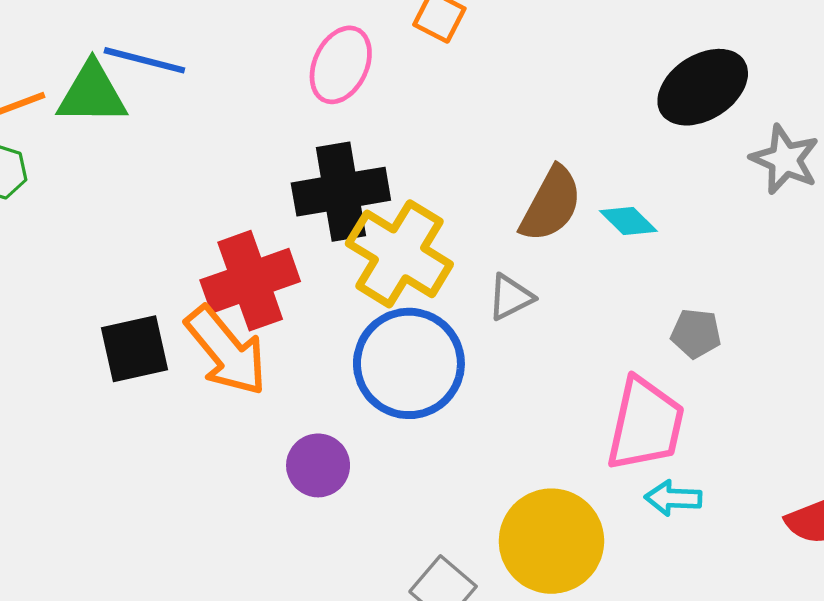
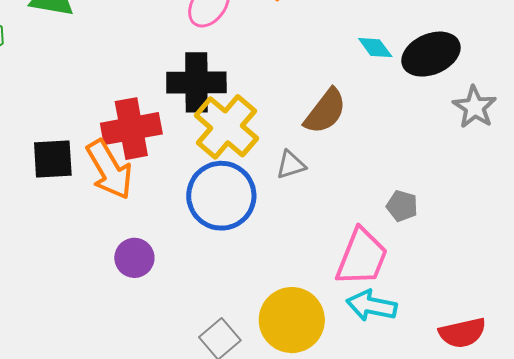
cyan diamond: (628, 221) -> (375, 48), moved
purple circle: (318, 465) -> (134, 258), moved
cyan arrow: (673, 498) -> (372, 306), size x1.4

